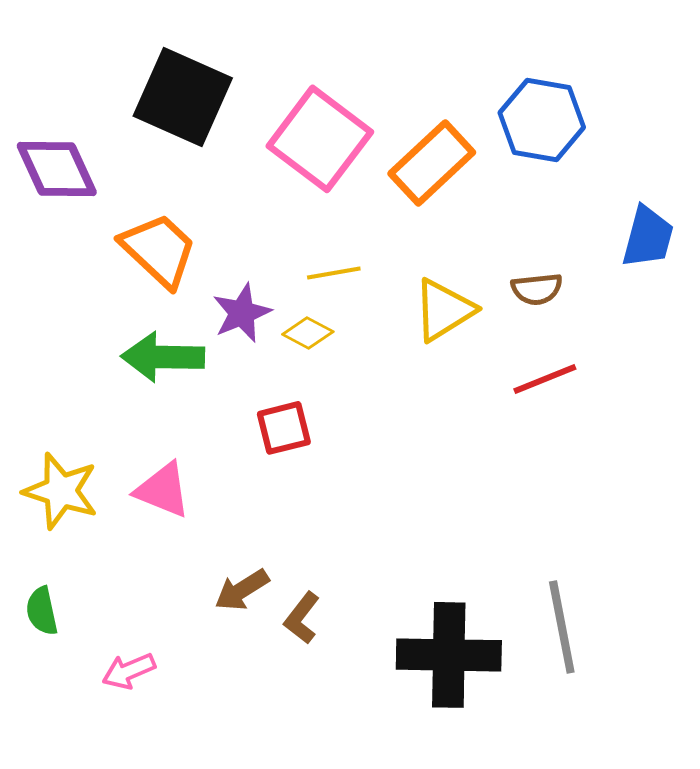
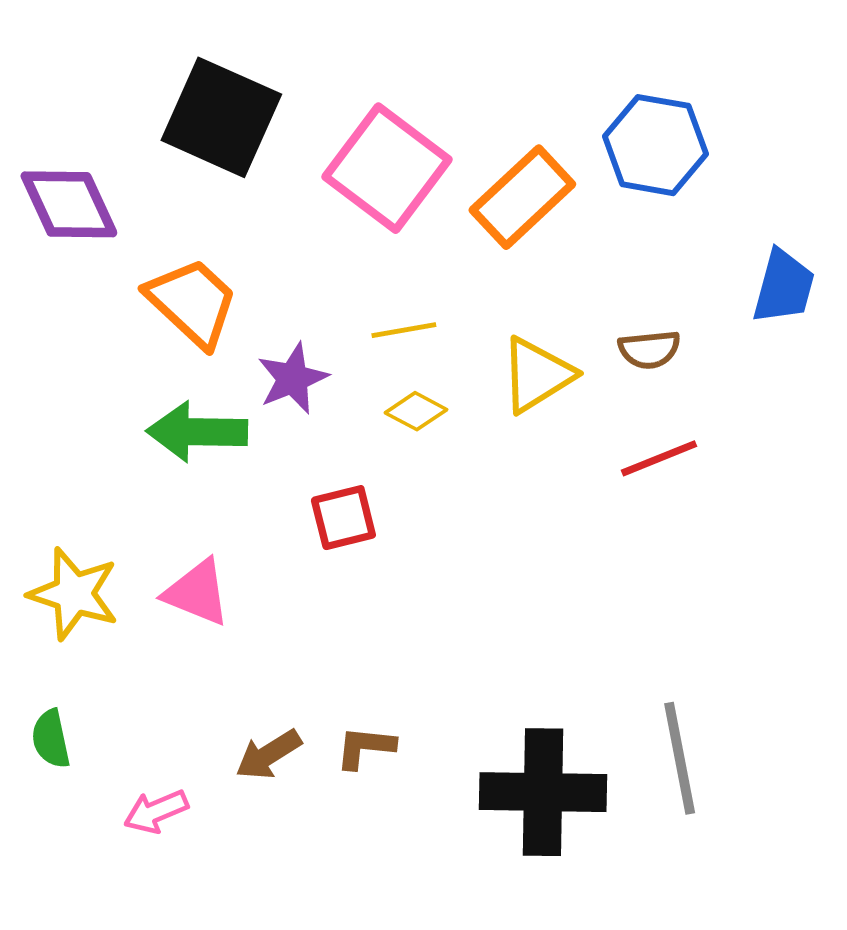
yellow diamond: (308, 333) -> (416, 411), moved
brown arrow: (242, 590) -> (268, 755), moved
brown L-shape: (302, 618) -> (365, 747), turned 58

